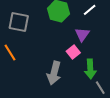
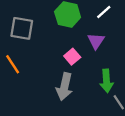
pink square: (73, 52) -> (72, 57), moved

